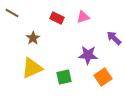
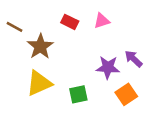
brown line: (12, 13) -> (15, 27), moved
brown star: (33, 38) -> (40, 46), size x1.5
purple arrow: (114, 38) -> (134, 59), moved

